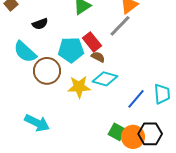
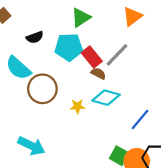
gray line: (120, 26) -> (117, 55), moved
cyan pentagon: (71, 50) -> (69, 47), moved
yellow star: (79, 87) -> (78, 106), size x0.6

